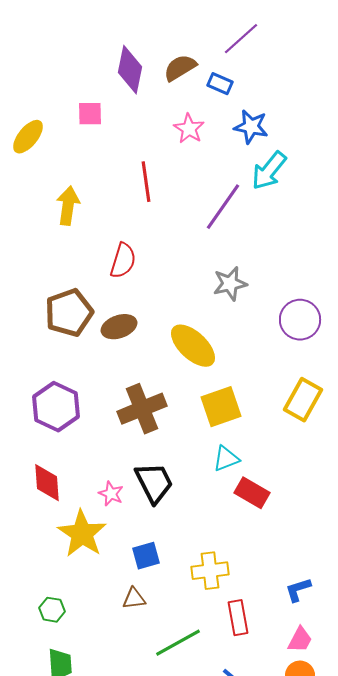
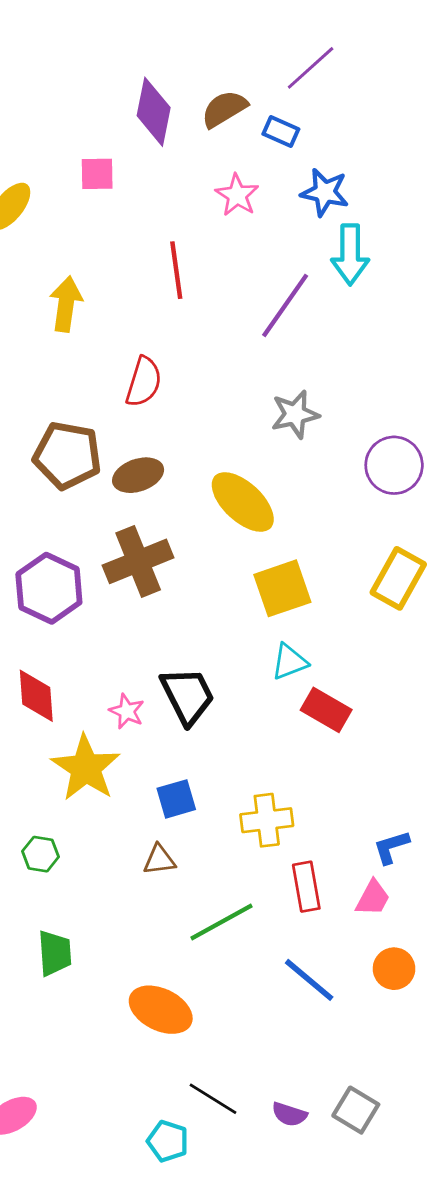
cyan arrow: (269, 171) -> (350, 255), turned -39
brown pentagon: (69, 313) -> (67, 455), turned 30
brown cross: (142, 409) -> (138, 561), moved
green hexagon: (52, 610) -> (40, 854), moved
pink trapezoid: (300, 640) -> (373, 898), moved

